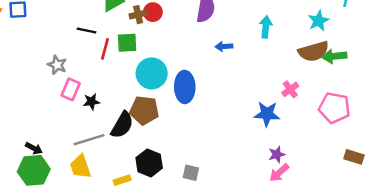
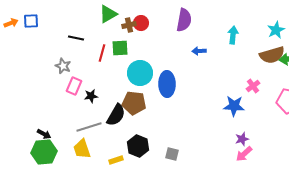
black line: (87, 30) -> (76, 38), moved

